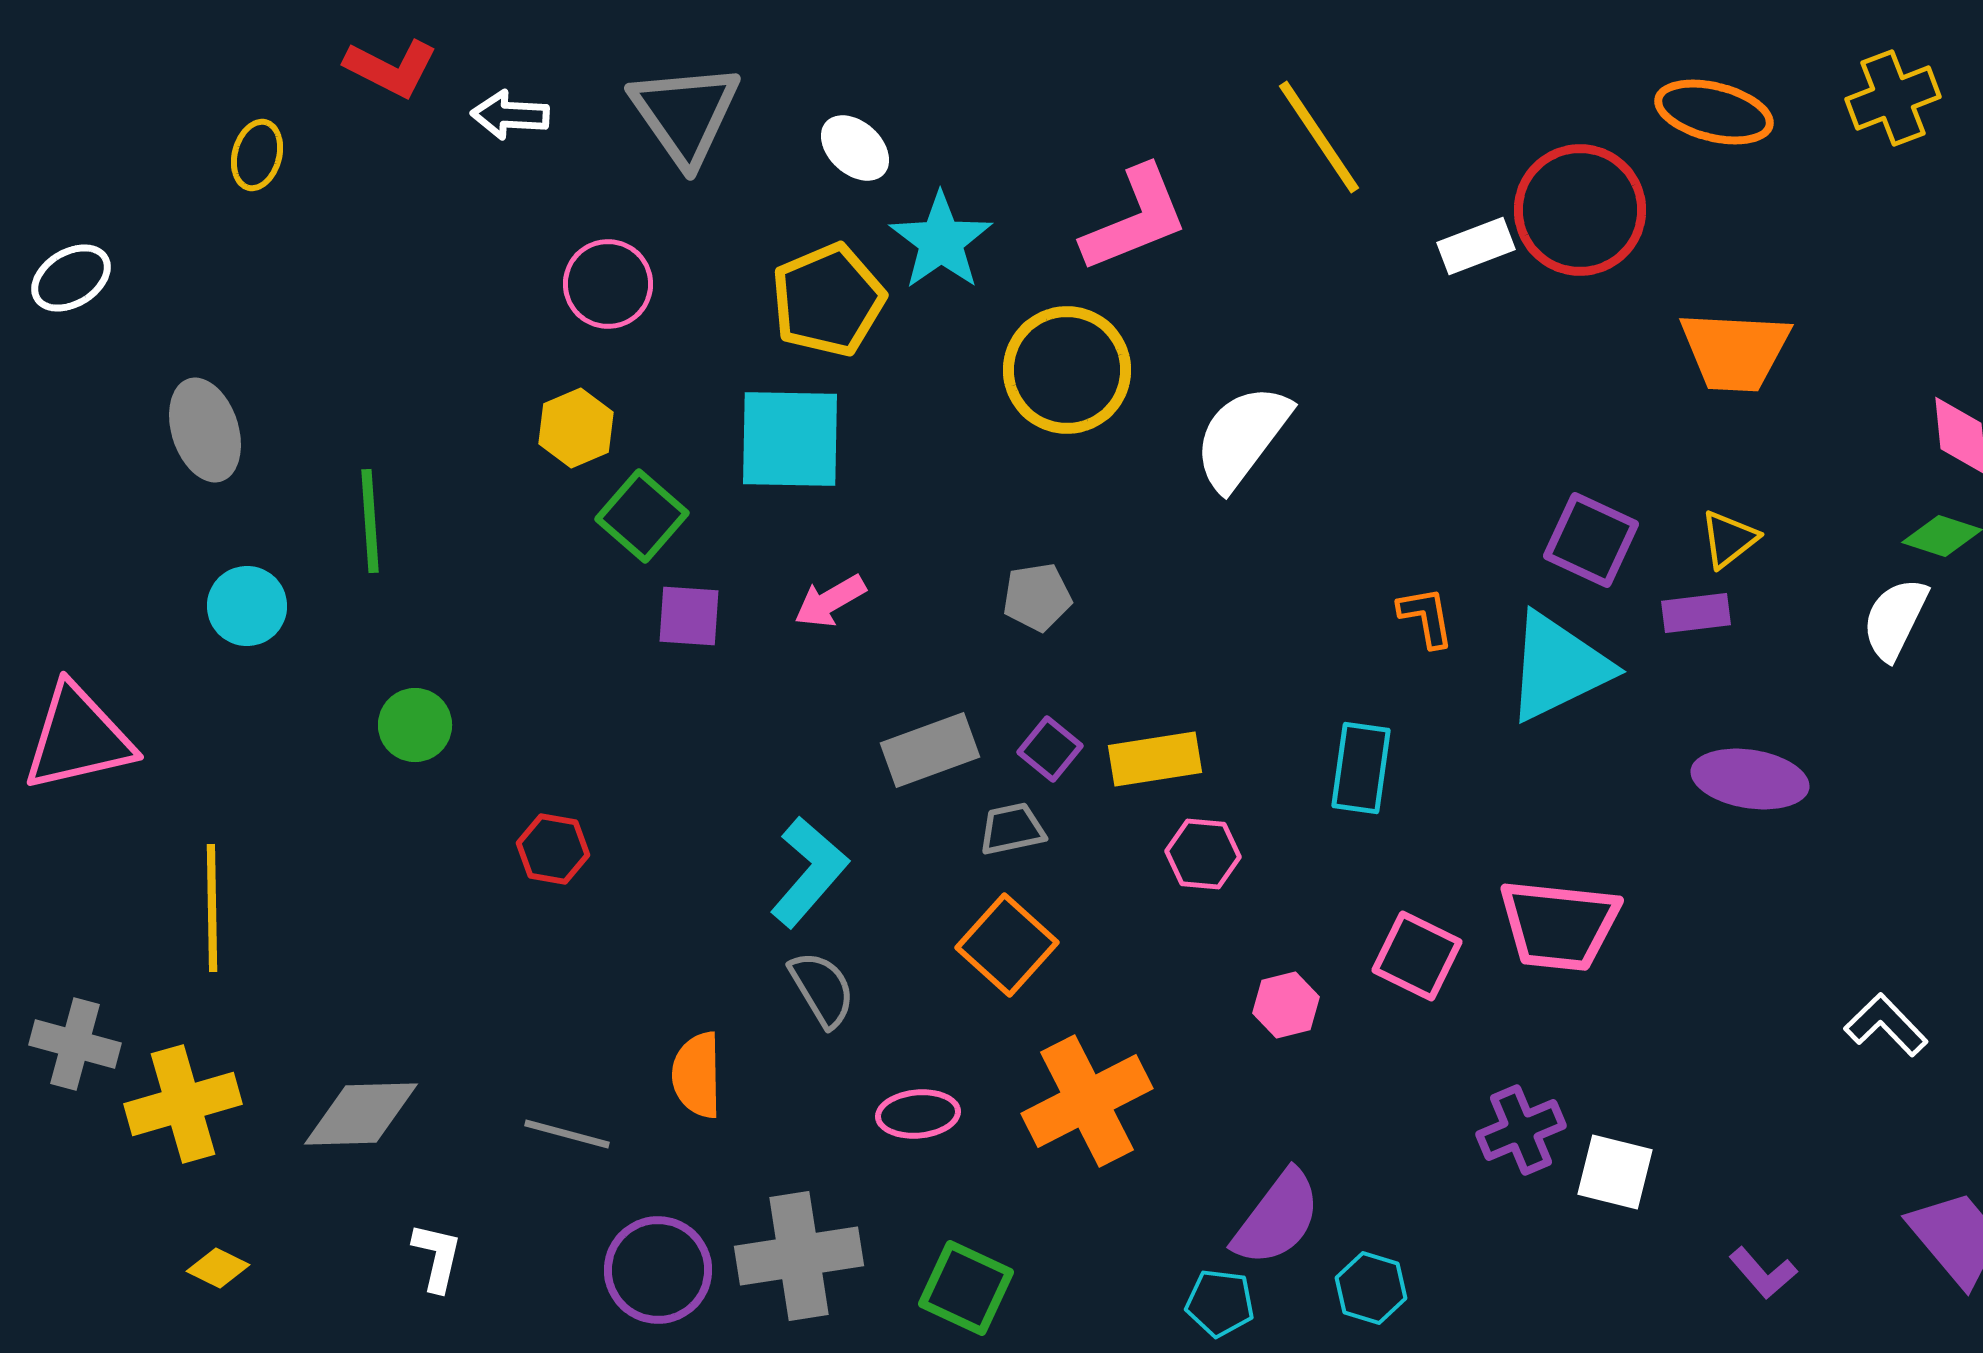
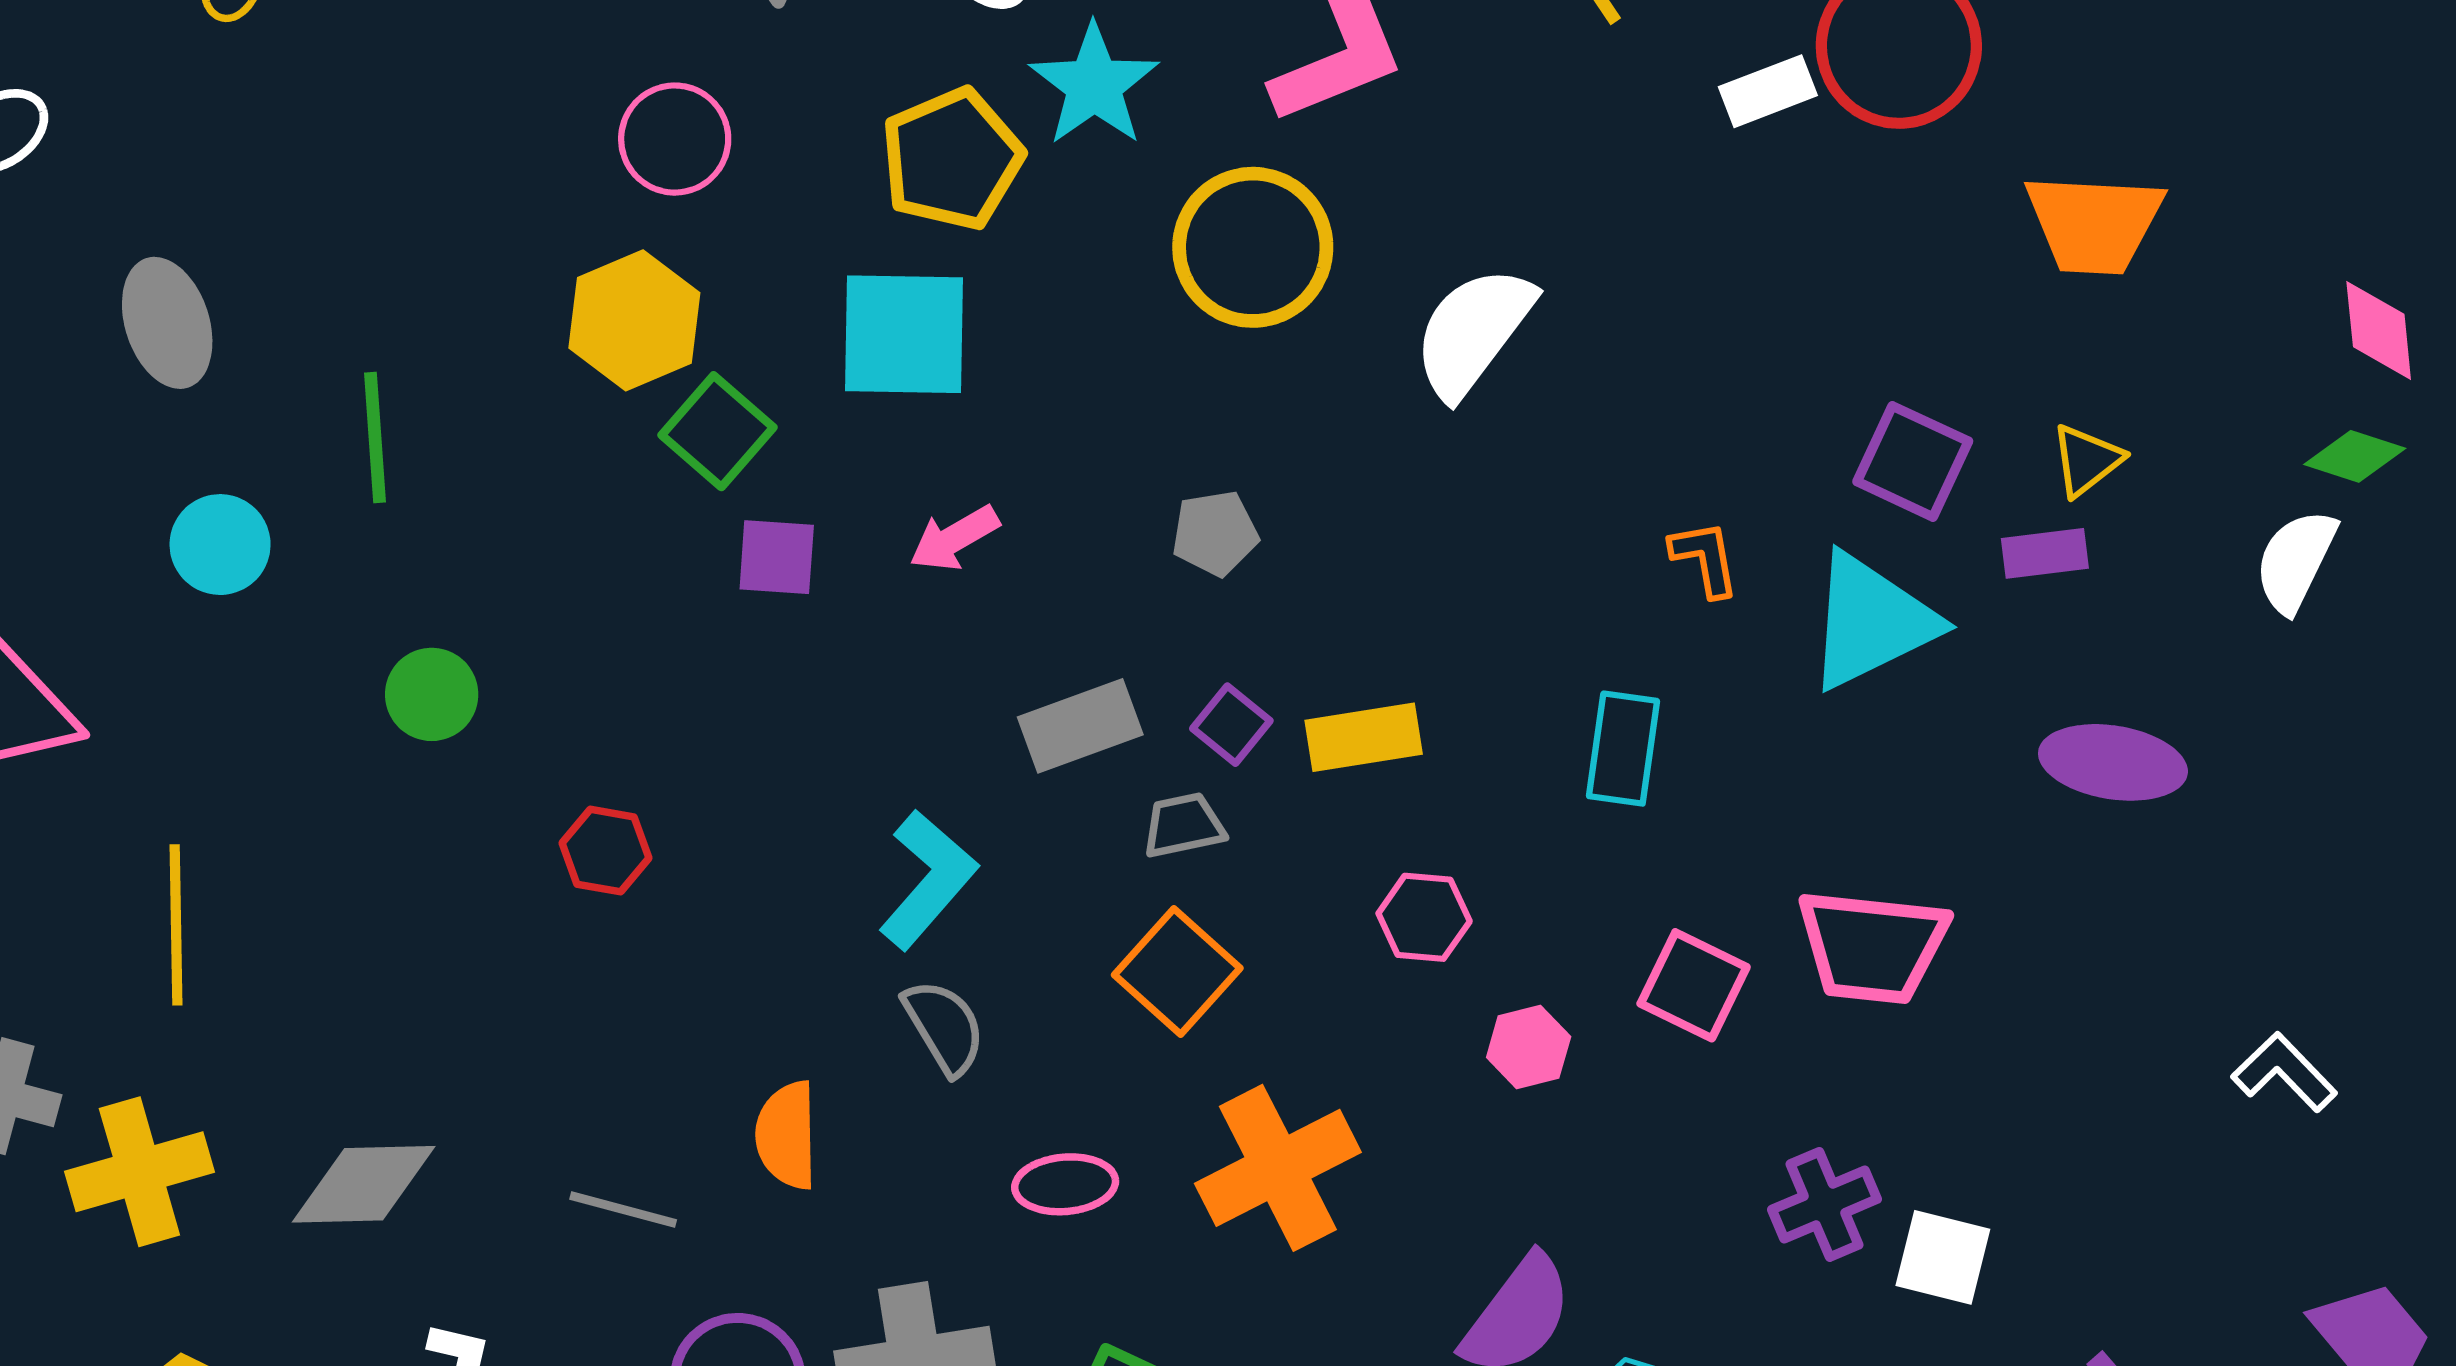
yellow hexagon: (576, 428) -> (634, 320), size x1.4
pink hexagon: (1203, 854) -> (1424, 917), moved

